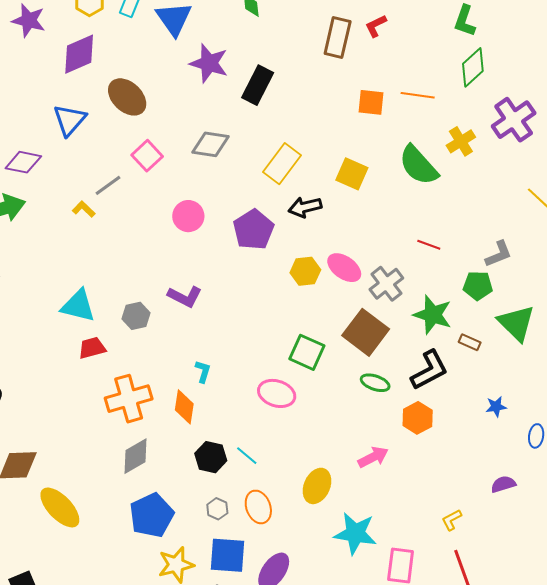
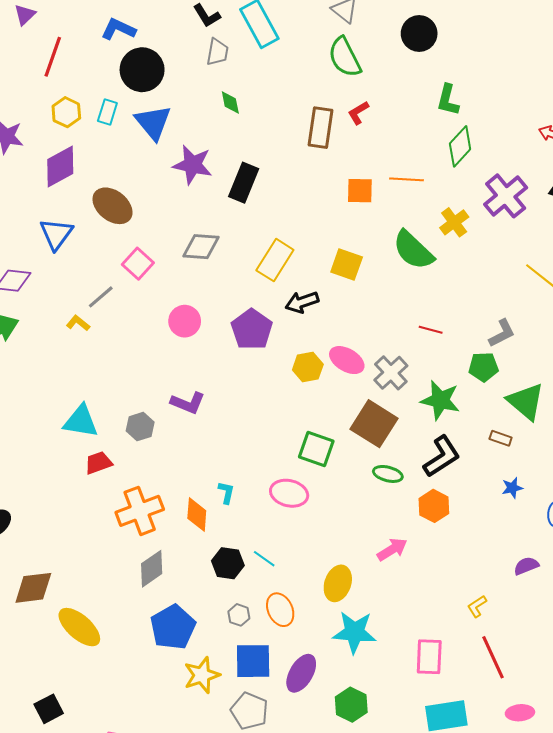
brown rectangle: (470, 342) -> (501, 438), moved
cyan L-shape: (203, 371) -> (226, 493), moved
cyan star: (355, 533) -> (355, 632), moved

